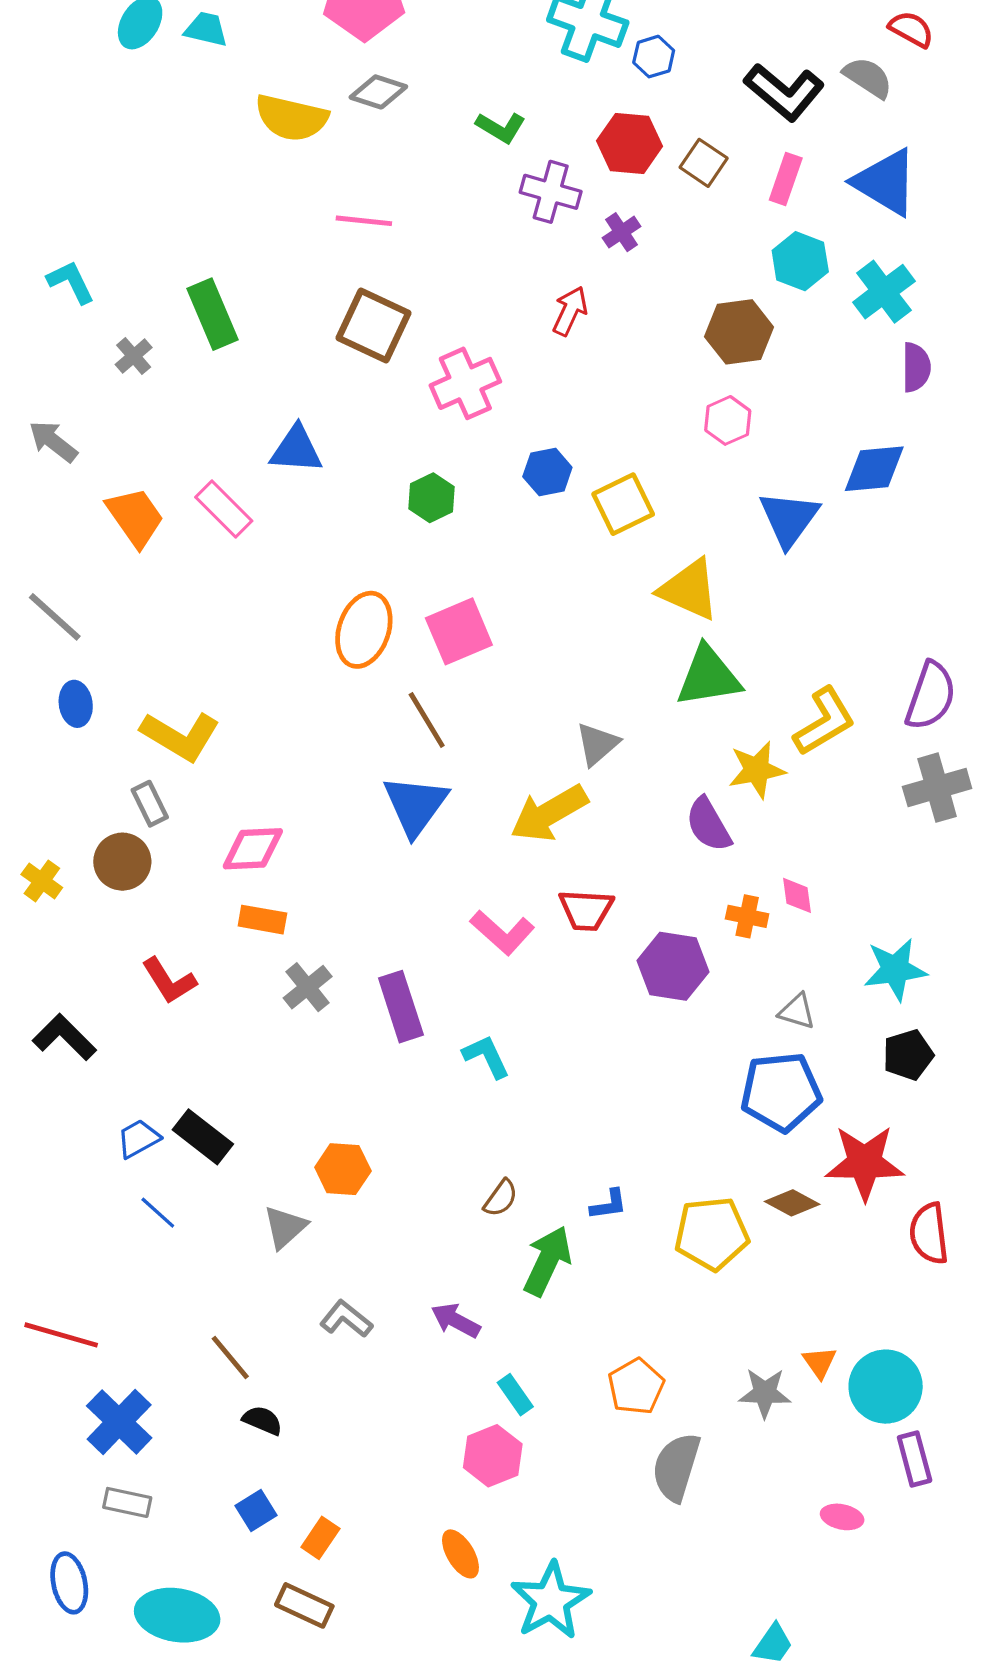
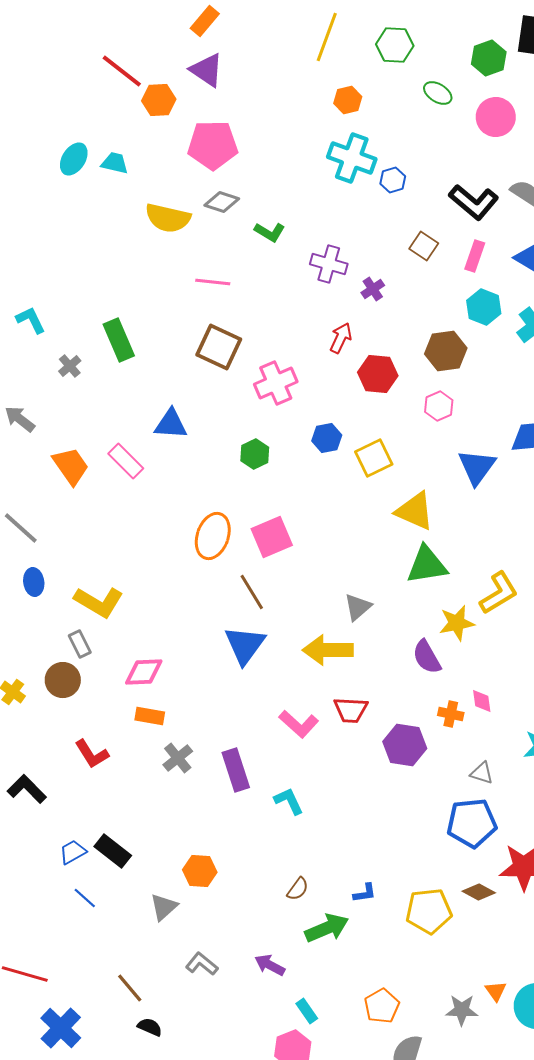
green L-shape: (501, 127) -> (270, 232), moved
red hexagon: (630, 144) -> (378, 374), moved
yellow arrow: (549, 813) -> (328, 650), turned 30
green arrow: (547, 1261) -> (327, 928), turned 42

